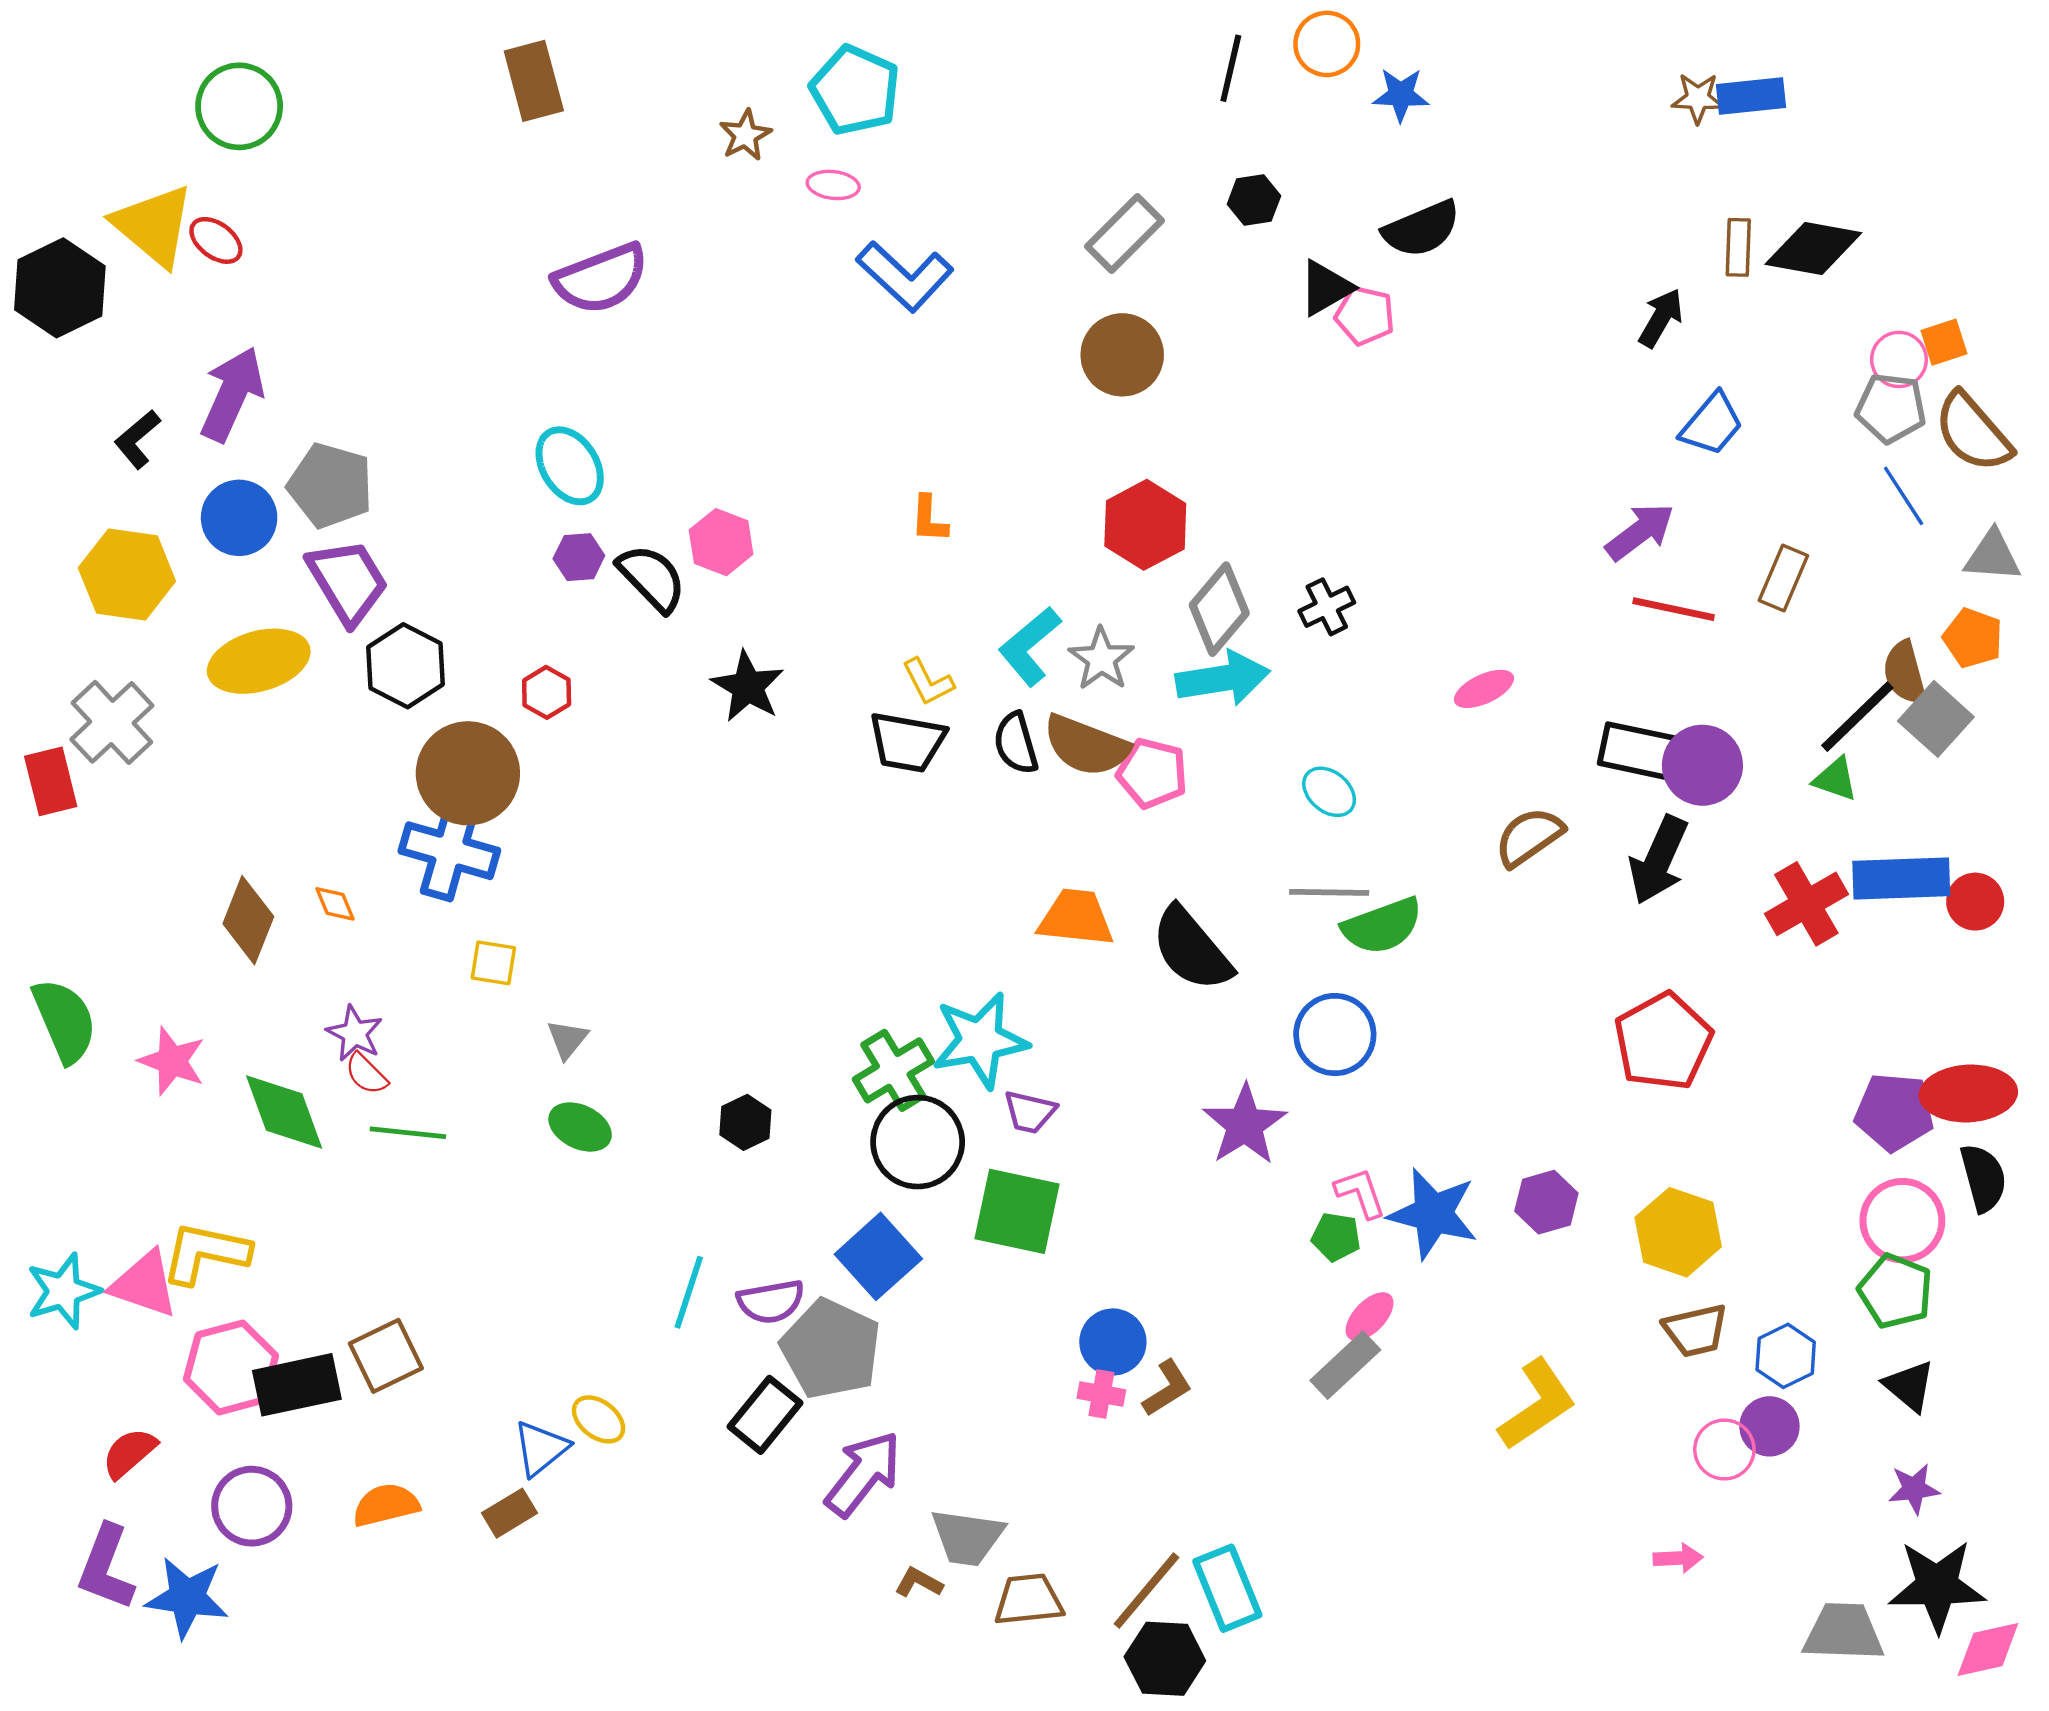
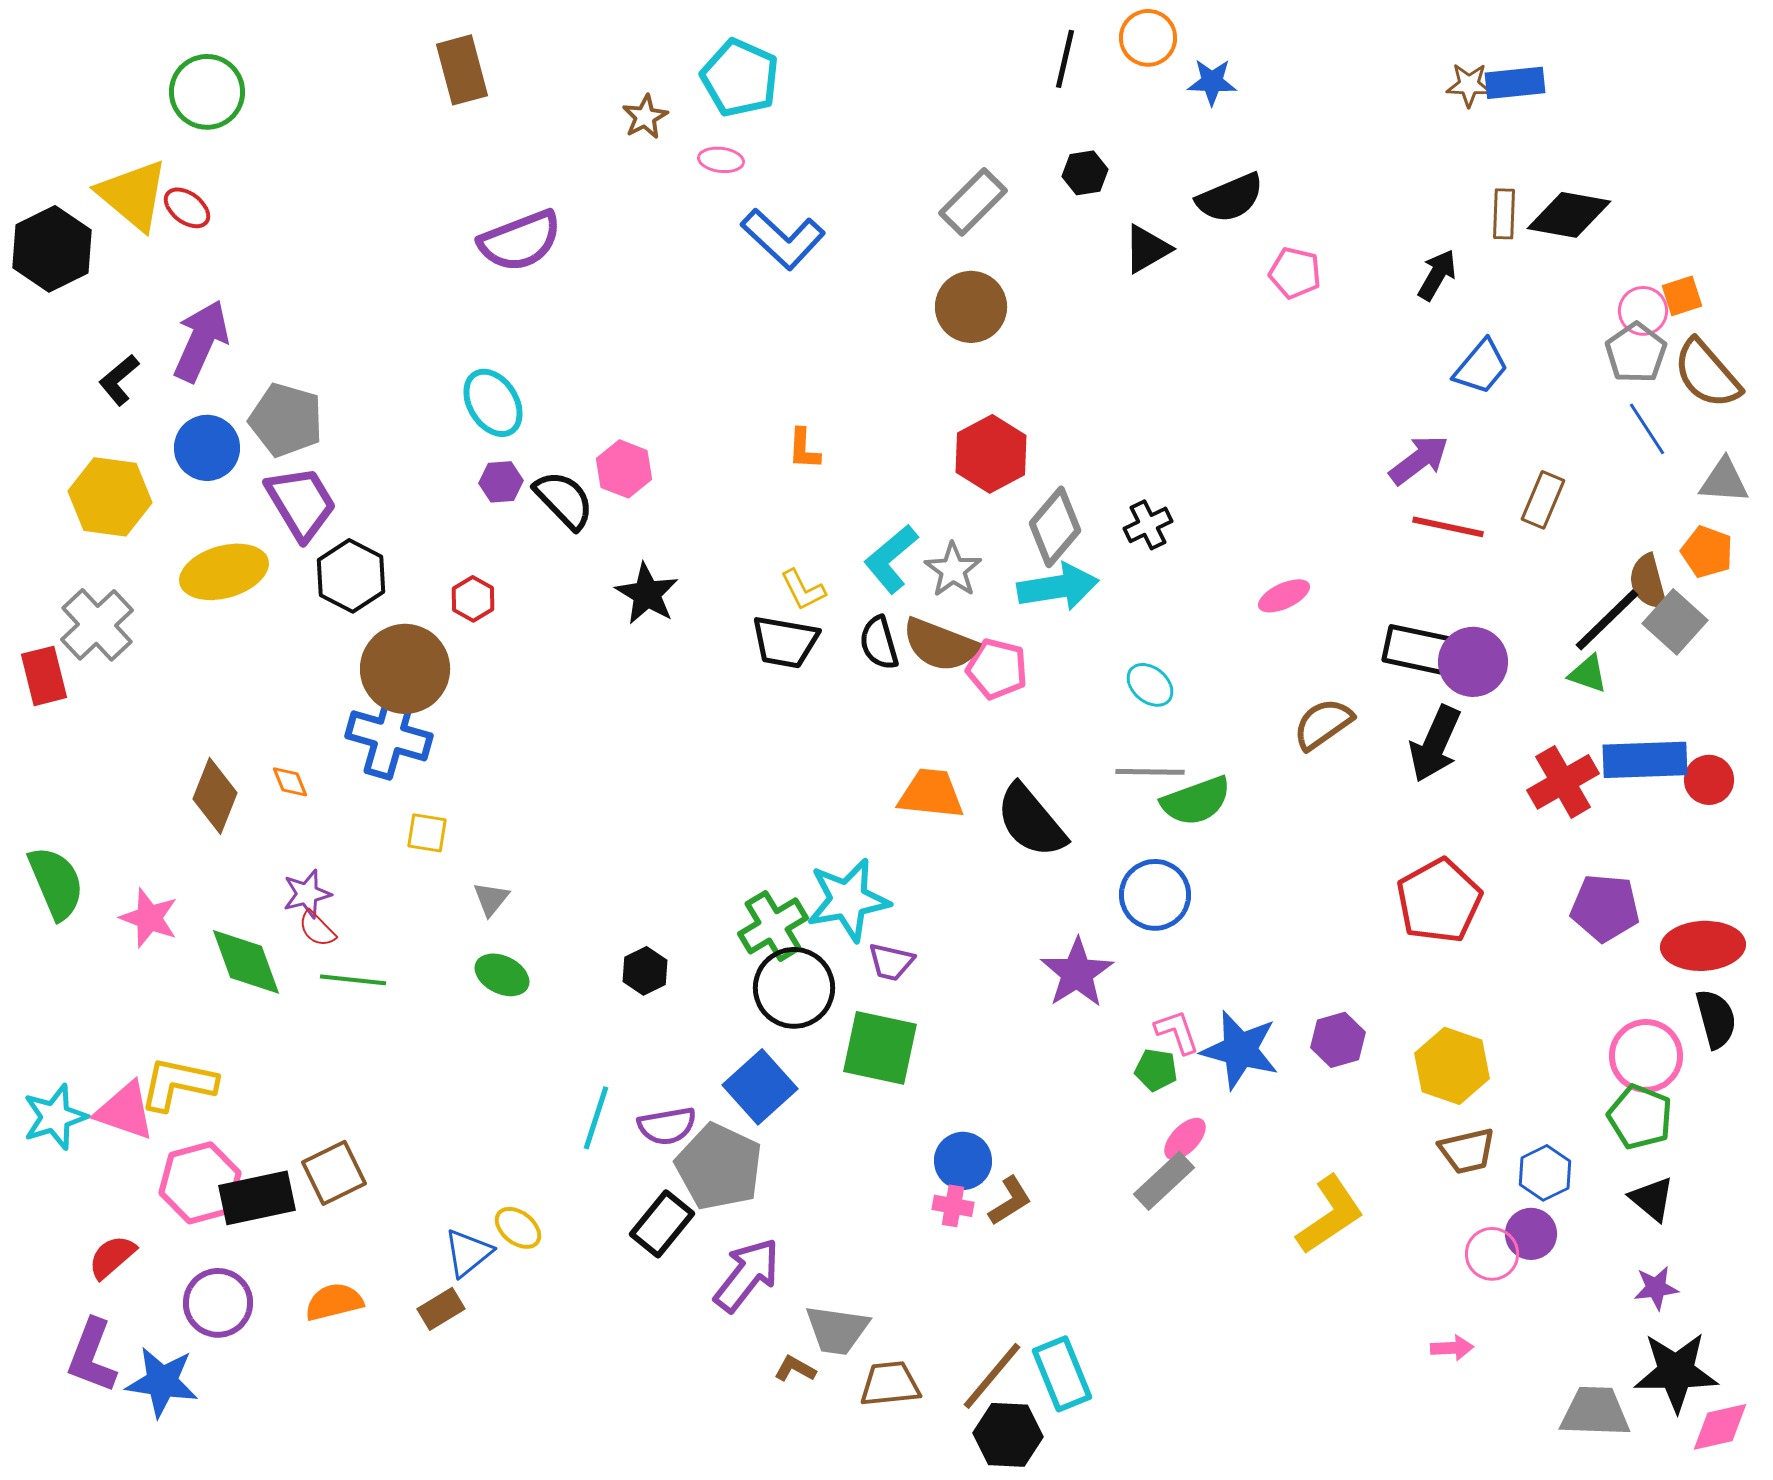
pink pentagon: (1365, 316) -> (1295, 273), moved
gray pentagon: (1891, 408) -> (1636, 353), turned 30
purple star: (355, 1033) -> (307, 894), turned 30
purple pentagon: (1894, 1112) -> (1605, 908), moved

